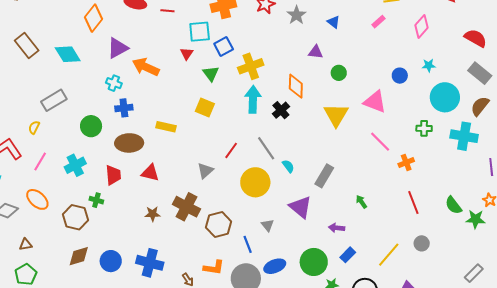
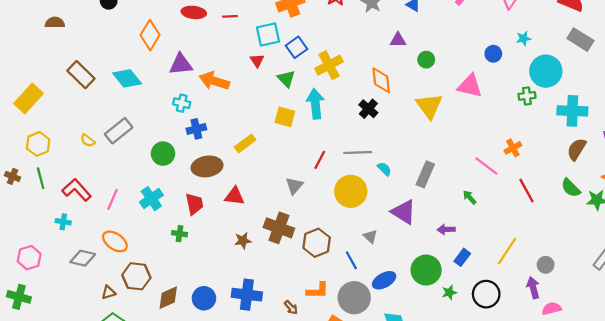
purple triangle: (118, 48) -> (181, 64), turned 30
cyan arrow: (253, 99) -> (315, 104), moved
brown semicircle: (480, 106) -> (577, 149), moved
yellow semicircle: (34, 127) -> (88, 141), moved, turned -72
yellow rectangle: (166, 127) -> (245, 143), turned -42
green cross: (424, 128) -> (527, 96), moved
pink line: (380, 142) -> (486, 166), moved
gray line: (266, 148) -> (358, 153), turned -50
brown hexagon: (75, 217) -> (136, 276), moved
gray circle: (422, 243) -> (546, 265), moved

